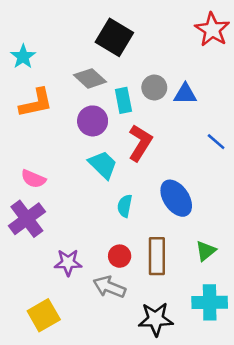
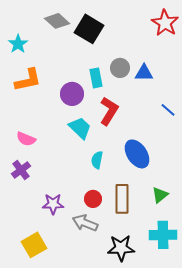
gray diamond: (90, 78) -> (57, 21), moved
purple cross: (27, 219) -> (21, 170), size x0.7

